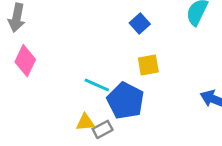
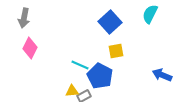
blue square: (140, 23) -> (110, 22), size x1.6

